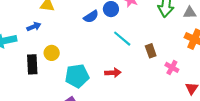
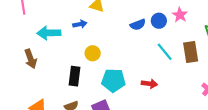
brown rectangle: (151, 51) -> (191, 52), moved, size x1.5
black rectangle: (32, 64) -> (74, 76), moved

